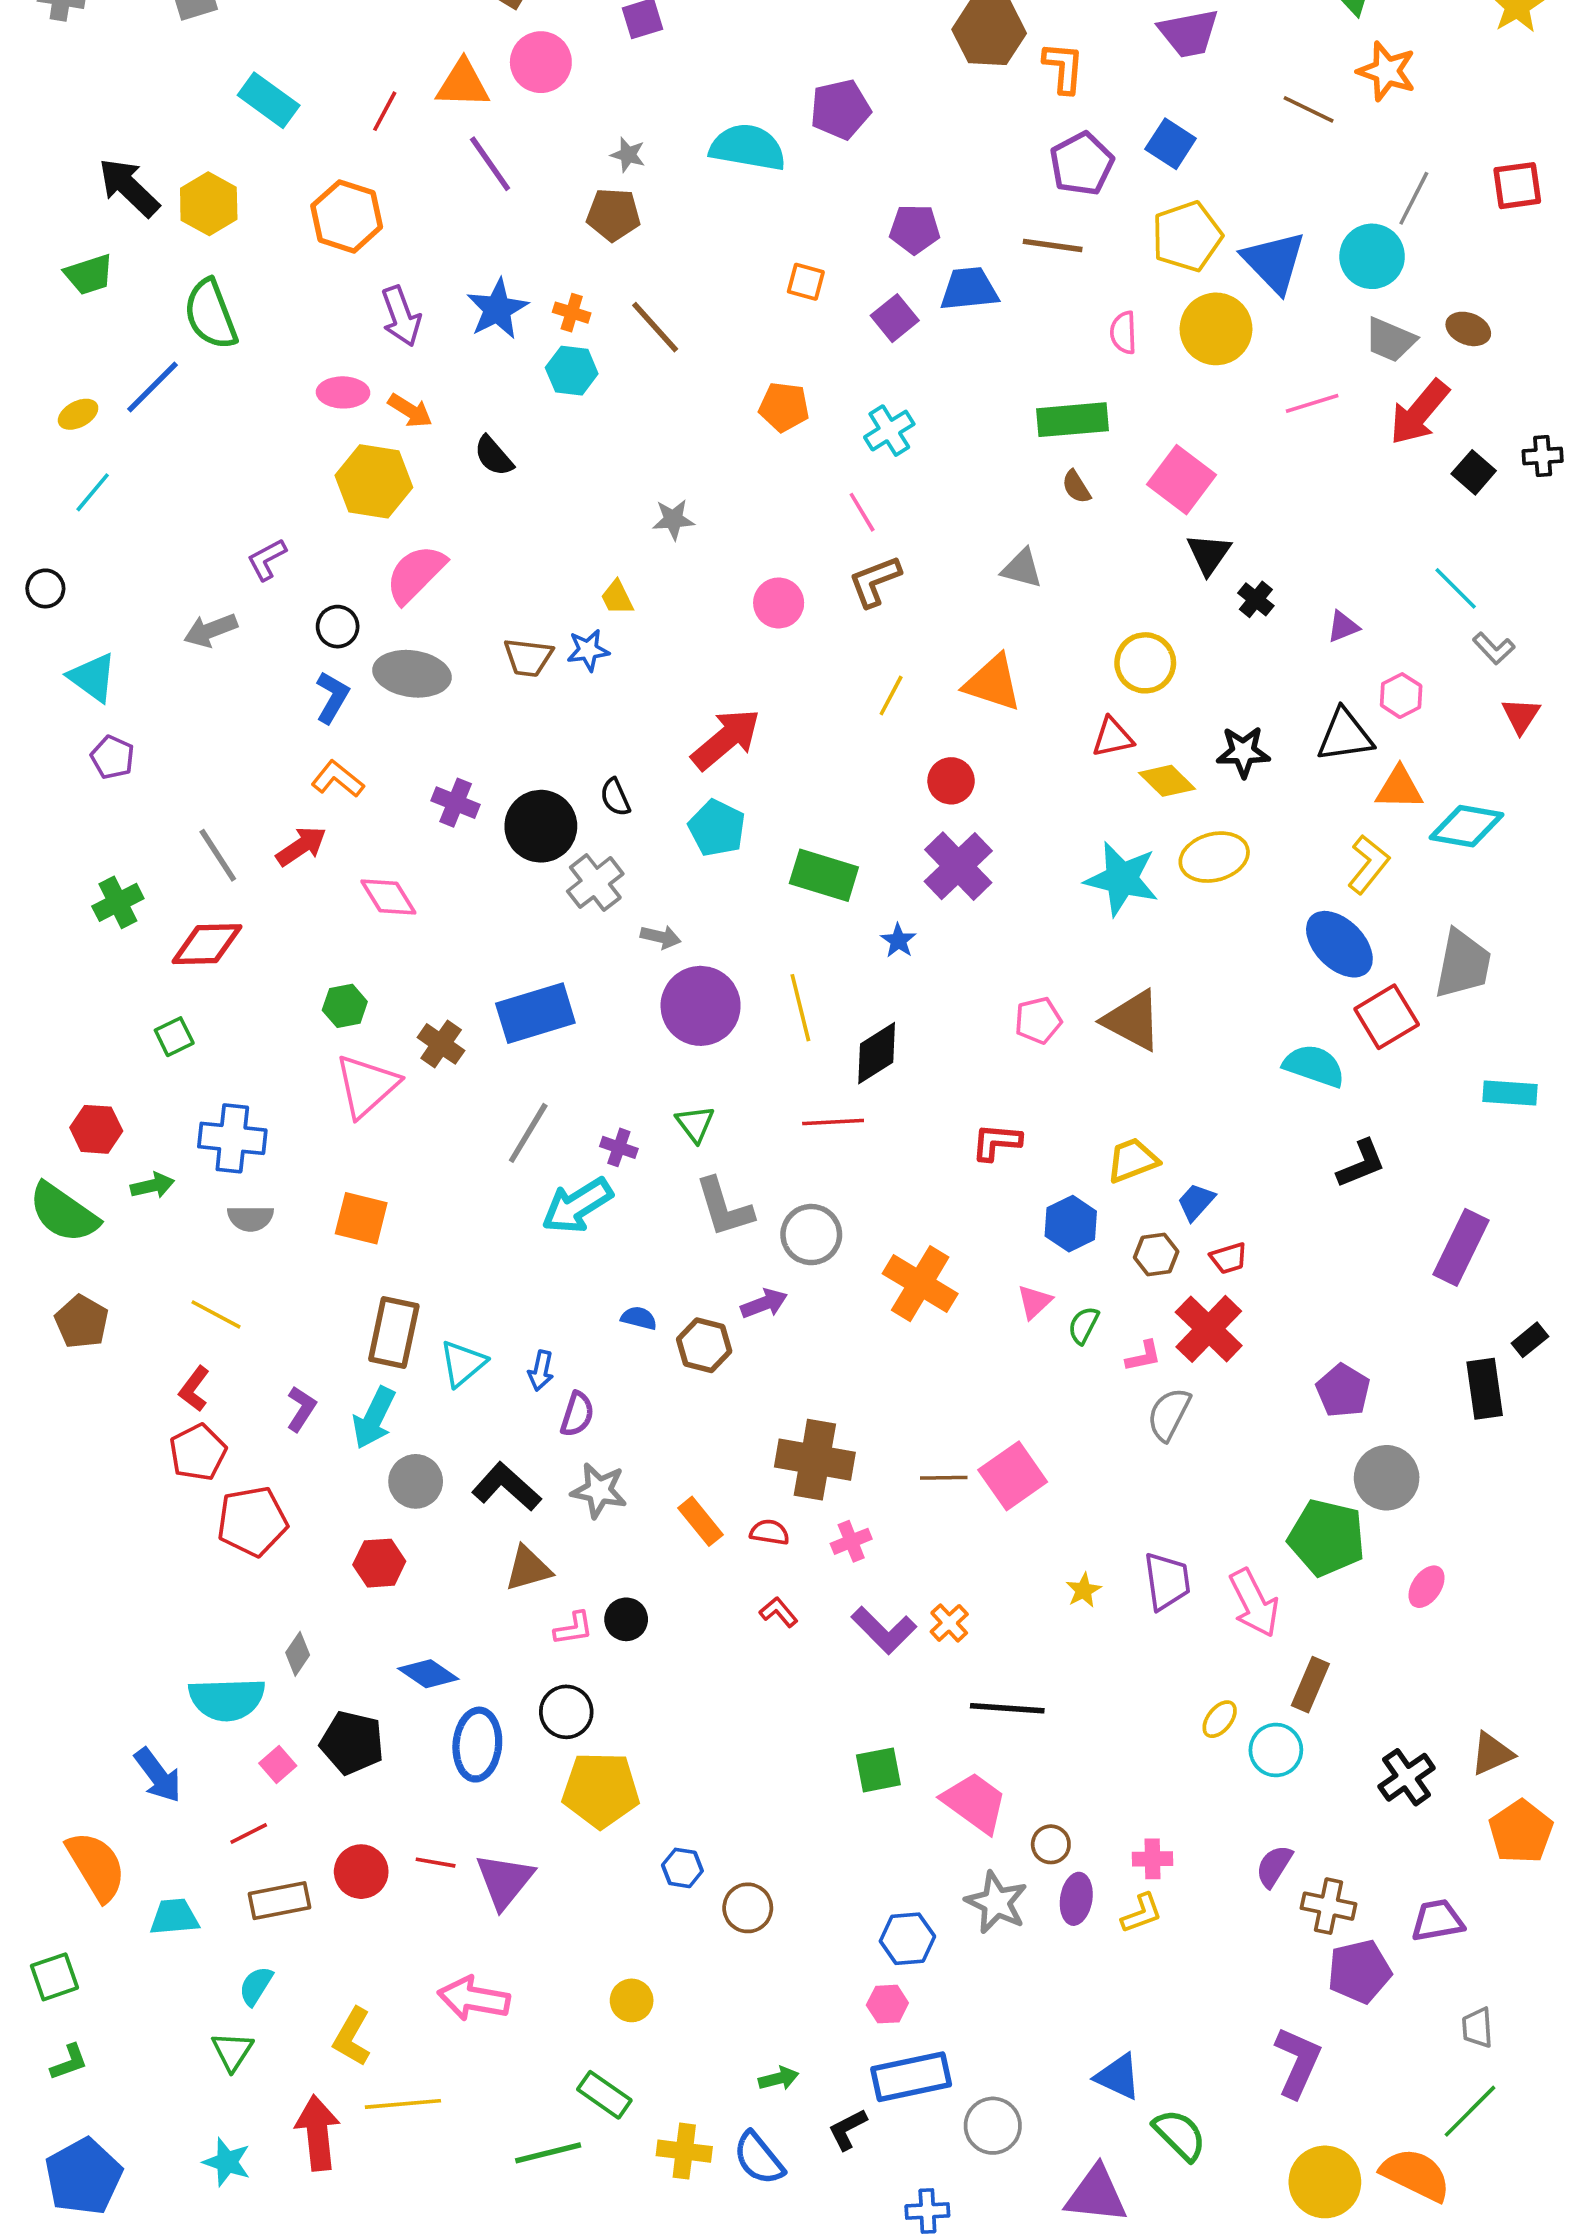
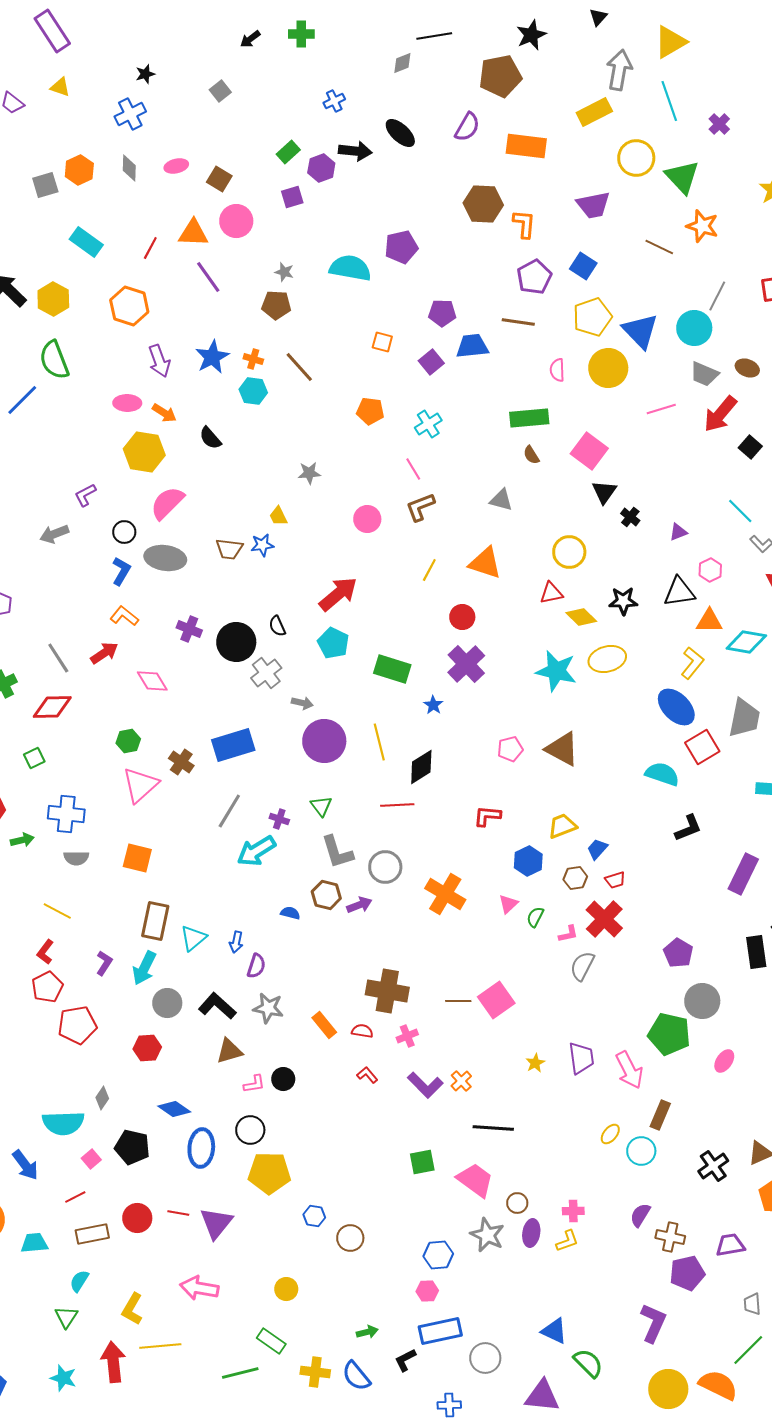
brown hexagon: (704, 1345) -> (326, 895), moved

